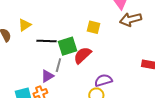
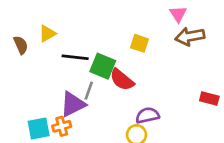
green square: (67, 46) -> (103, 66), turned 36
red semicircle: (82, 55) -> (122, 80), turned -102
purple triangle: (47, 76) -> (73, 104), size x1.5

